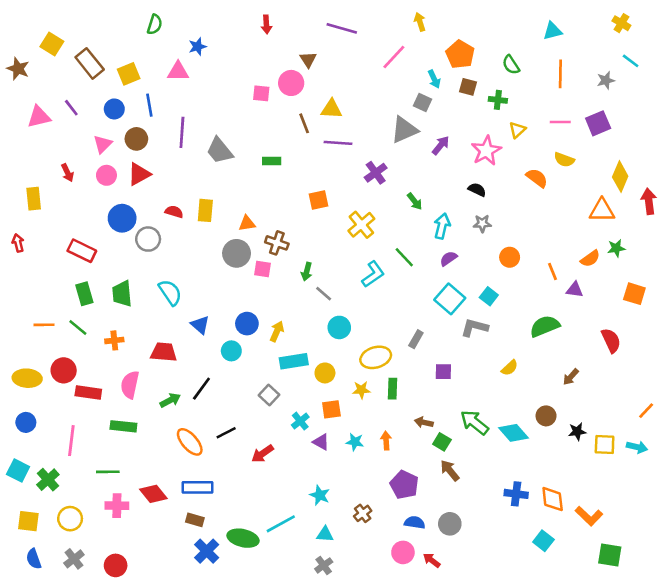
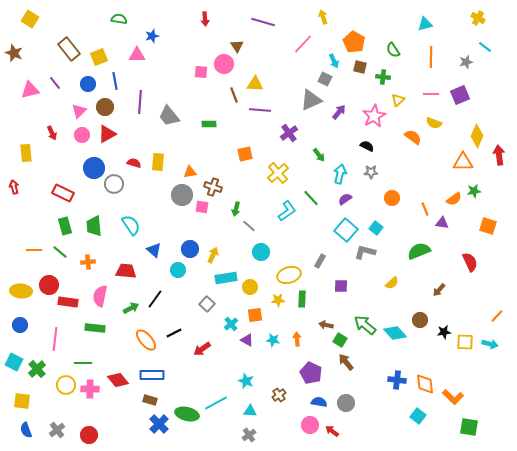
green semicircle: (155, 24) -> (119, 19), turned -98
yellow square: (52, 44) -> (30, 19), moved
yellow circle: (70, 519) -> (66, 385), moved

